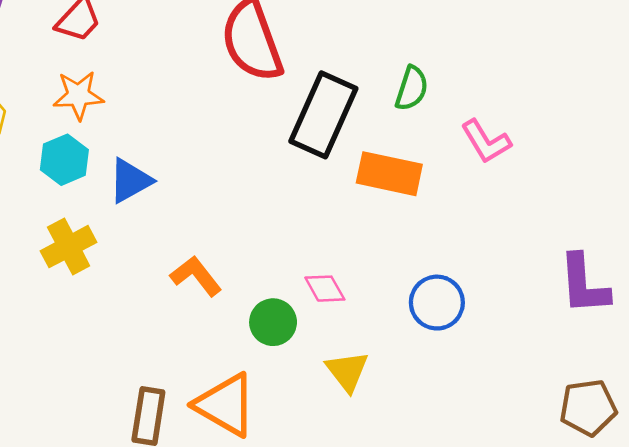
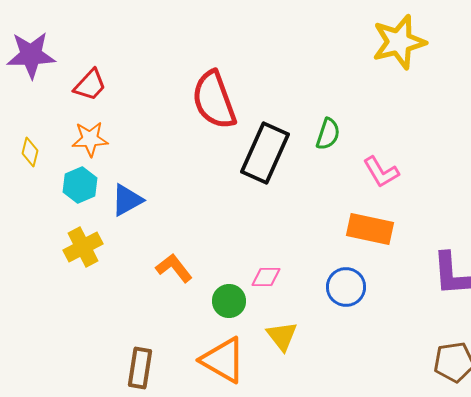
orange rectangle: (389, 174) -> (370, 229), moved
pink diamond: (325, 289) -> (266, 277), turned -60
orange triangle: (225, 405) -> (223, 360), moved

